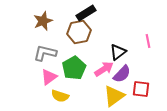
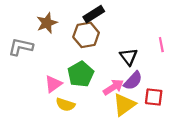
black triangle: (118, 52) -> (129, 57), turned -30
gray L-shape: (45, 53) -> (21, 47), moved
pink arrow: (104, 69) -> (113, 87), moved

